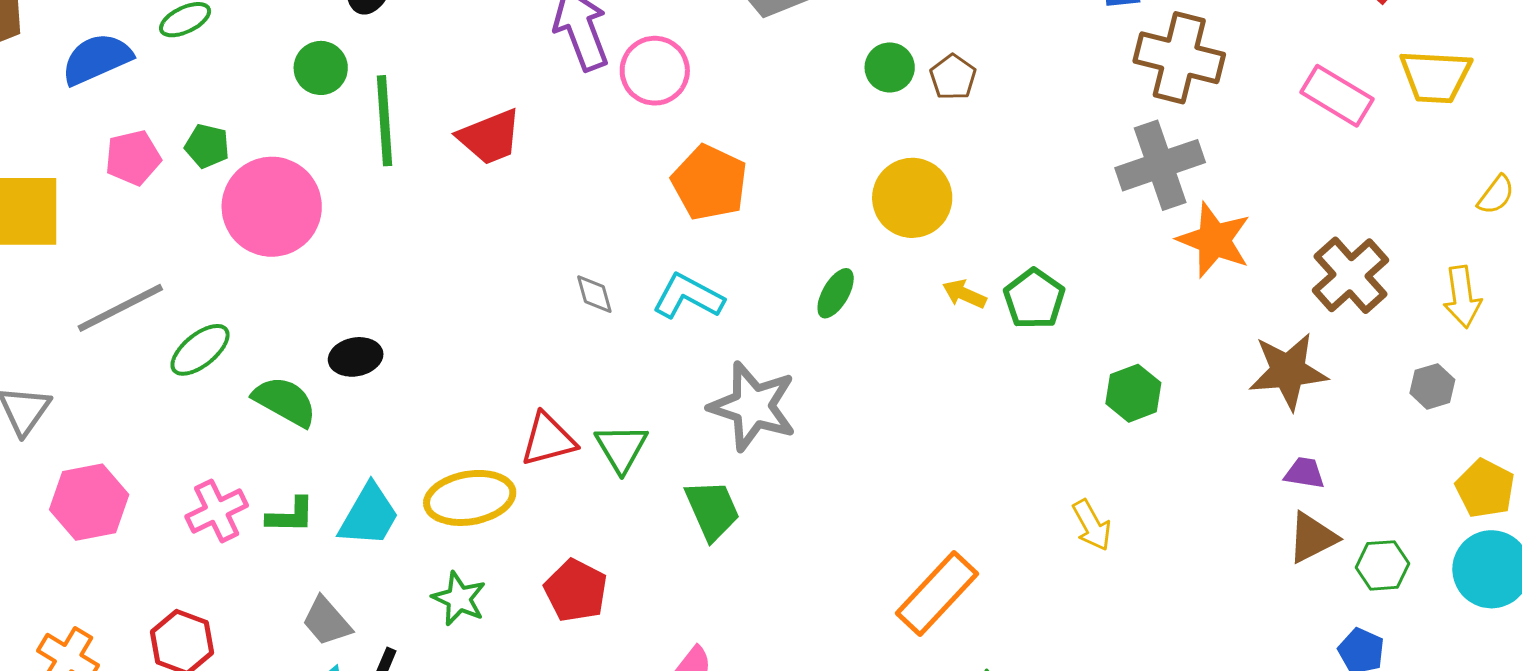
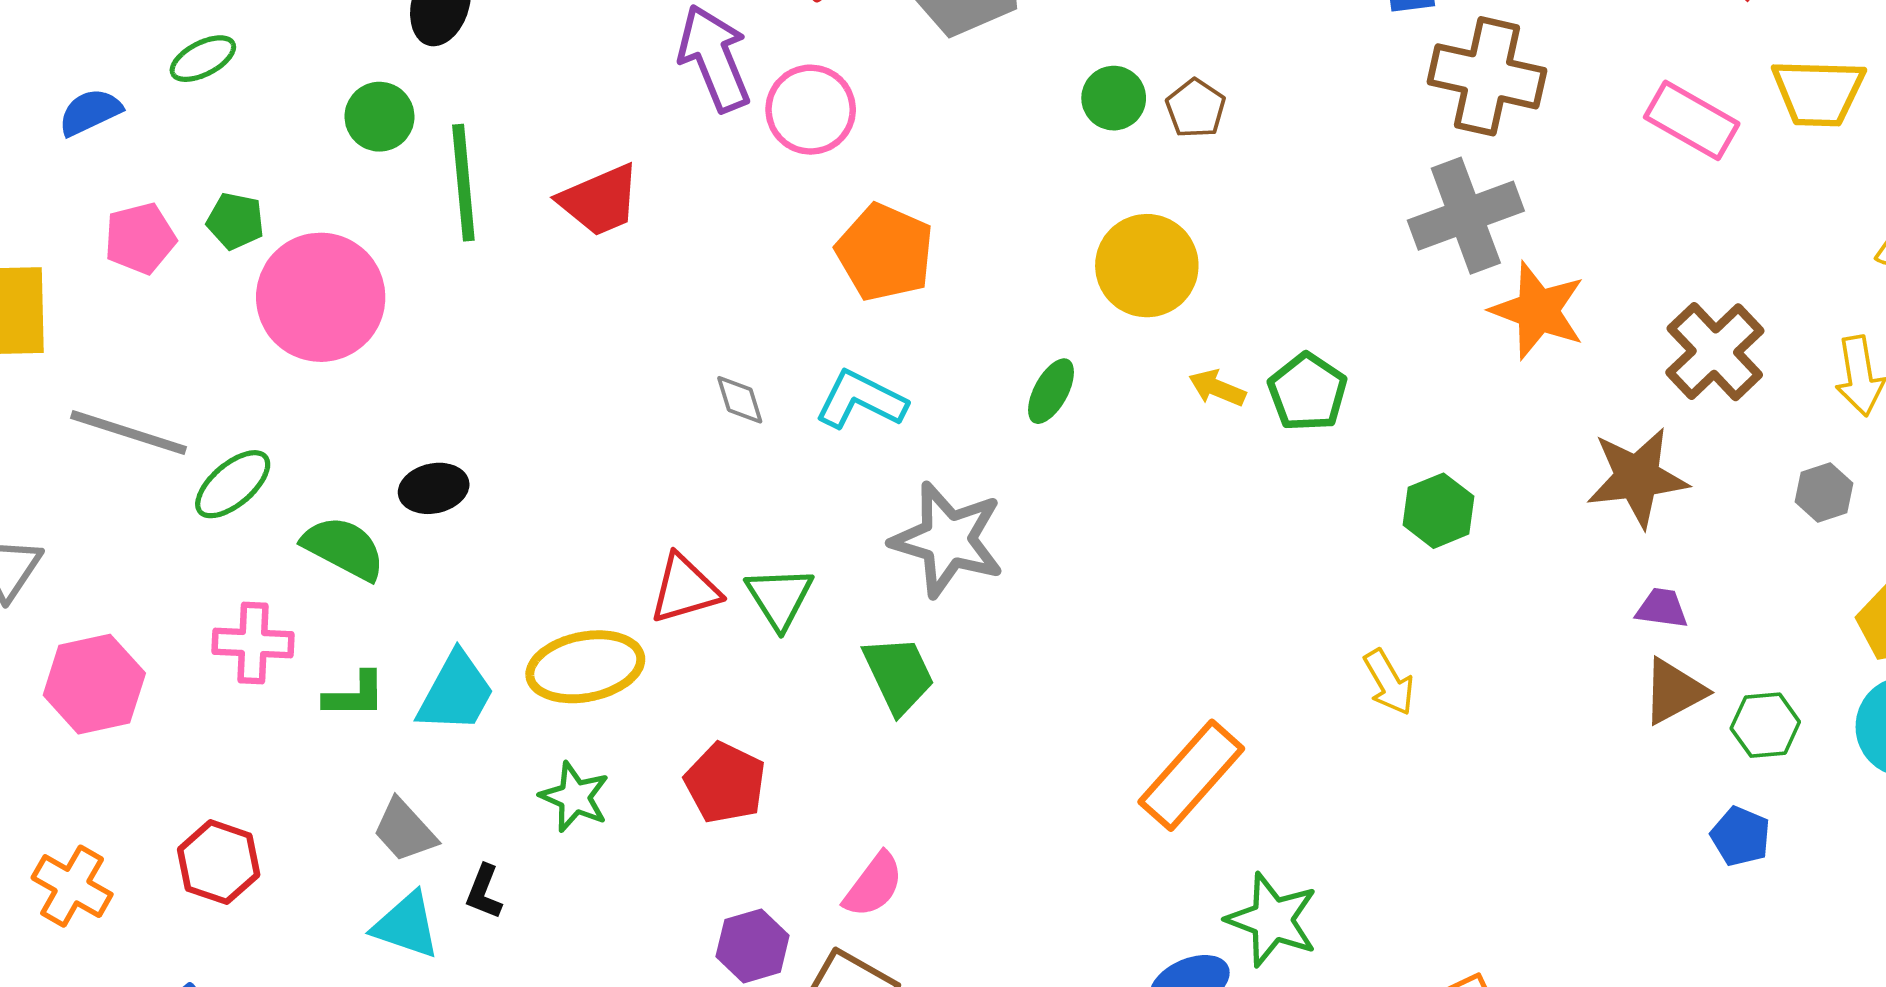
blue semicircle: (97, 59) -> (90, 112), size x0.7
gray line: (120, 308) -> (128, 433), turned 46
pink cross: (217, 511) -> (253, 643), moved, turned 30

